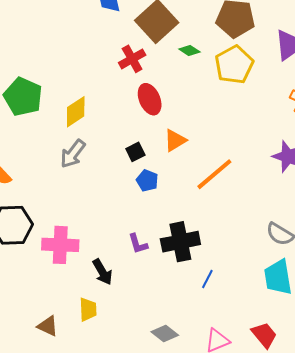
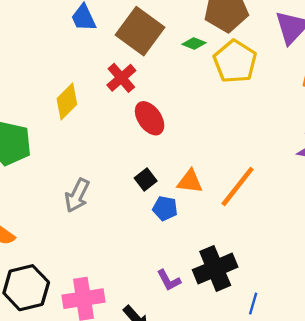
green diamond: (189, 50) -> (194, 43), moved
yellow diamond: (76, 112) -> (67, 102), moved
orange triangle: (175, 140) -> (190, 181), moved, turned 50

